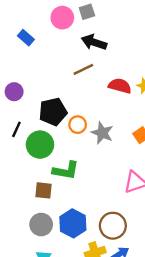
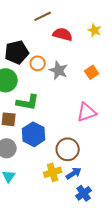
red semicircle: (120, 86) -> (63, 34), moved
blue hexagon: (73, 223) -> (34, 134), moved

